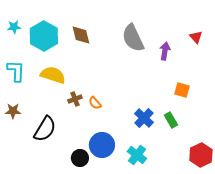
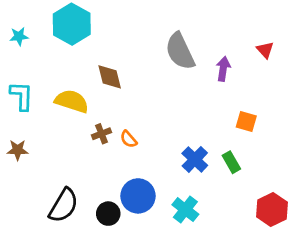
brown diamond: (81, 35) -> (110, 77), moved
cyan hexagon: (44, 36) -> (72, 24), moved
black semicircle: (45, 129) -> (64, 205), moved

